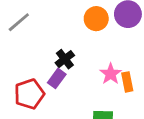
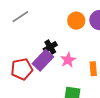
pink star: (111, 74) -> (68, 60), moved
purple rectangle: (57, 78) -> (43, 60), size x1.5

